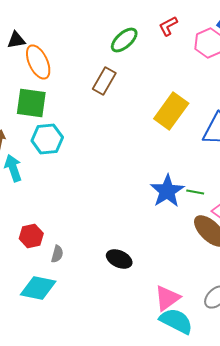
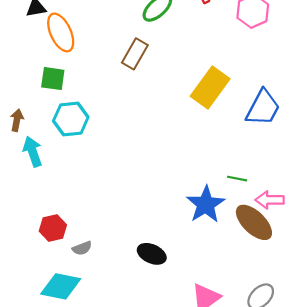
green square: (31, 103) -> (53, 79), size x0.7
blue star: (167, 191) -> (206, 204), moved
gray semicircle: (57, 254) -> (82, 248), turned 54

